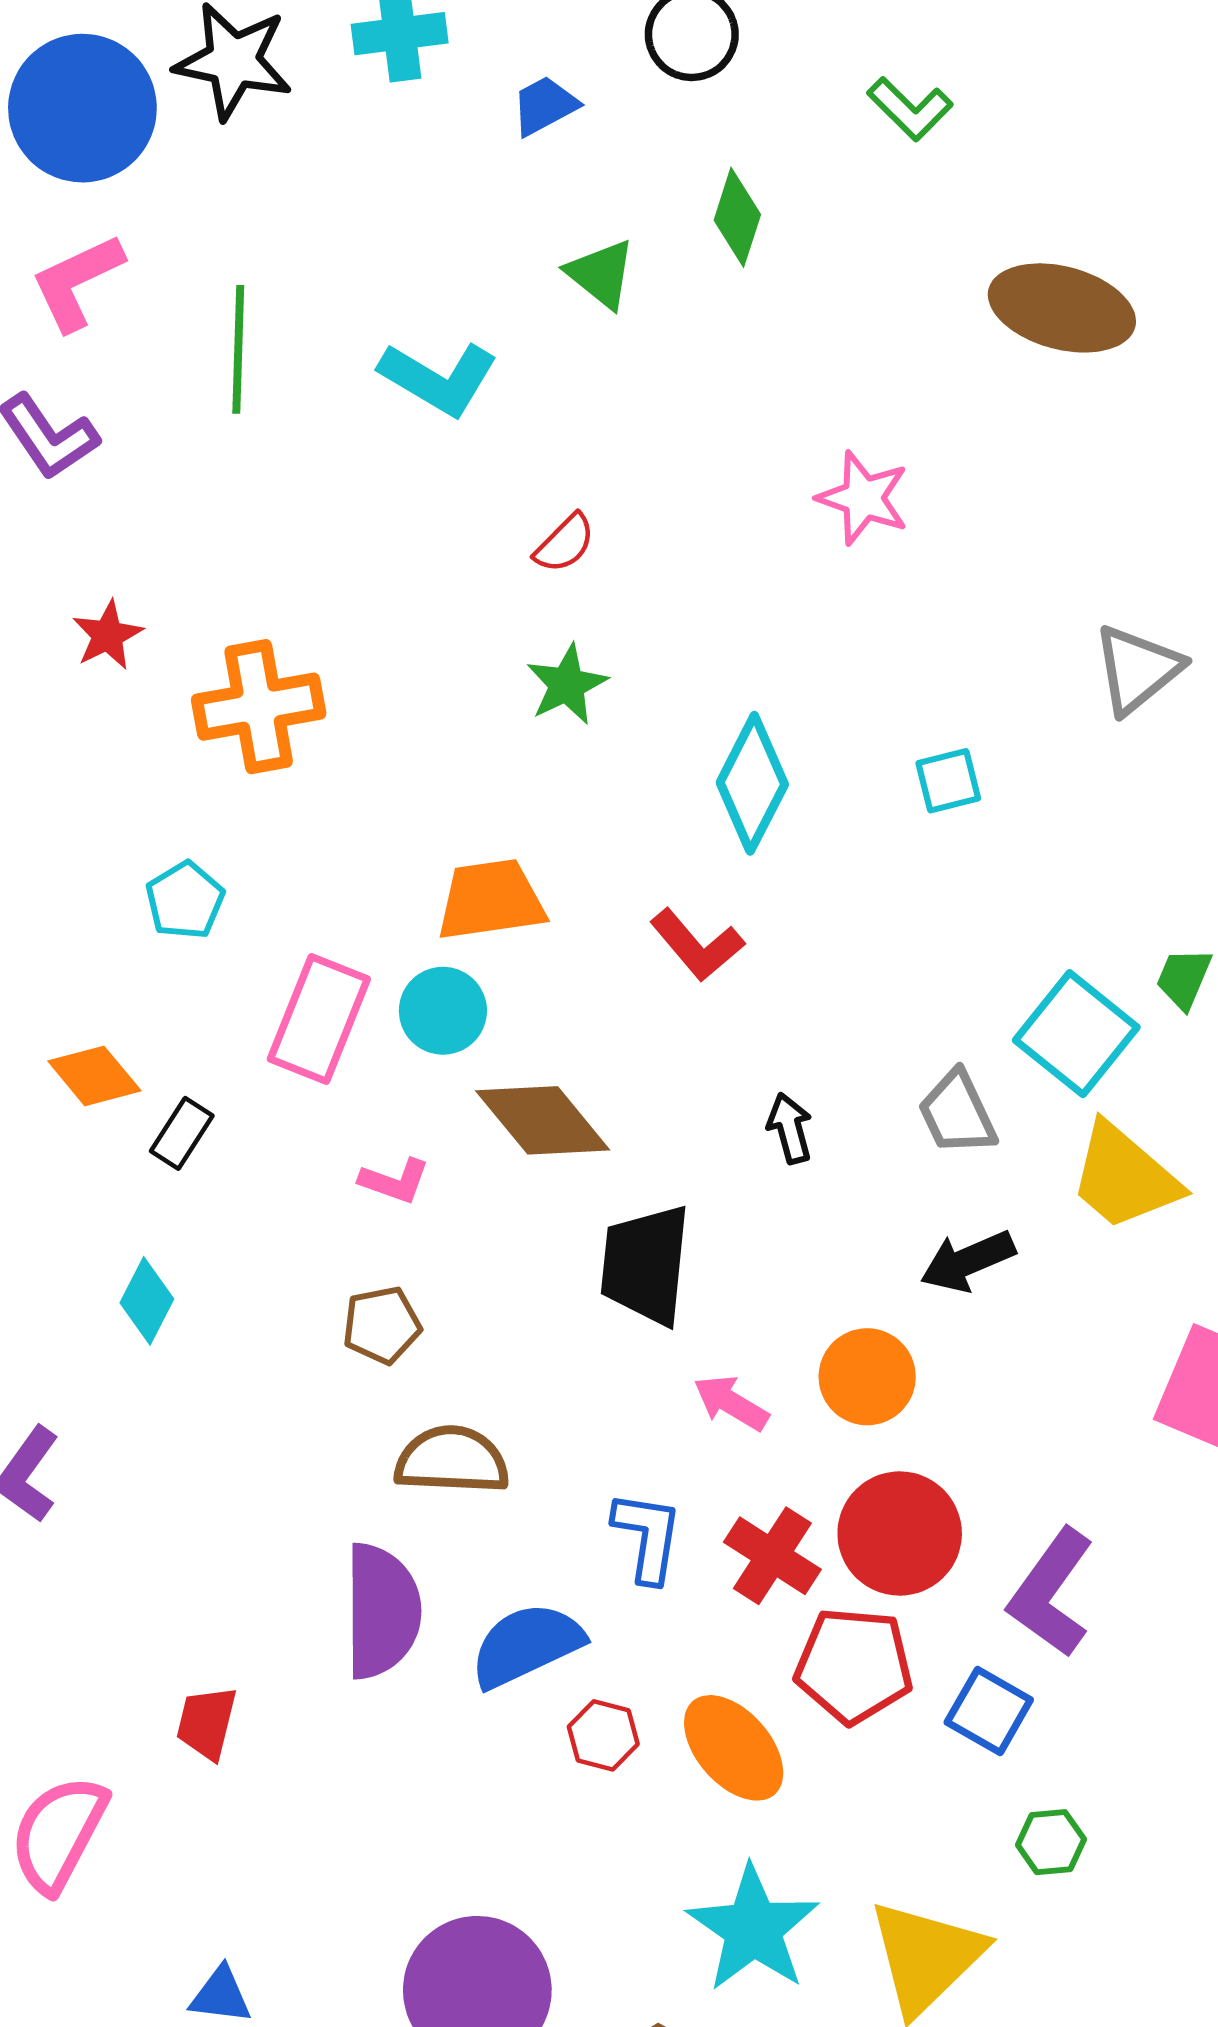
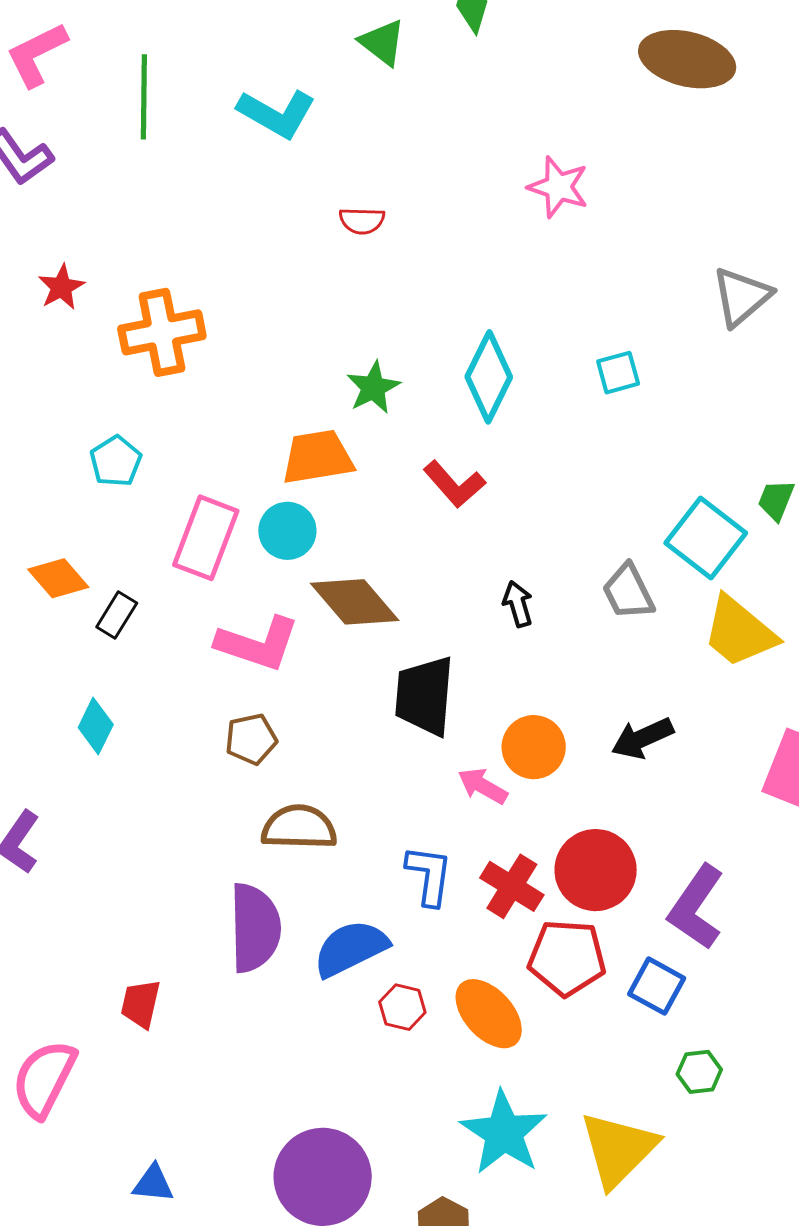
red semicircle: (565, 543) -> (362, 221), turned 48
green star: (567, 685) -> (373, 388), moved
pink L-shape: (395, 1181) -> (258, 644), size x1.8
black arrow: (968, 1261) -> (642, 738), moved
orange circle: (867, 1377) -> (534, 747), moved

